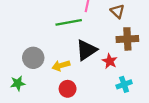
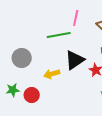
gray circle: (33, 58) -> (22, 58), moved
red circle: (68, 89) -> (32, 95), moved

